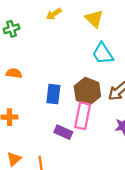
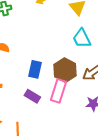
purple rectangle: (63, 132) -> (32, 96), moved

